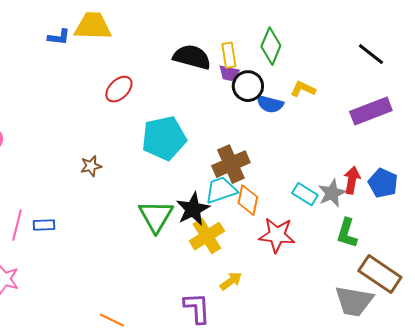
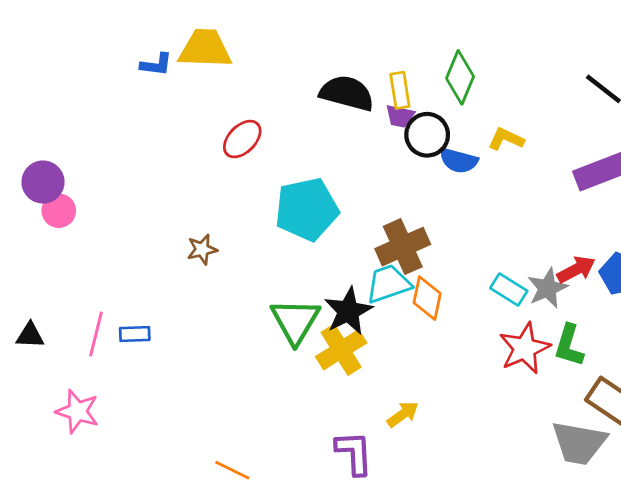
red arrow: (352, 180) -> (576, 269), turned 52
red star: (277, 235) -> (525, 348), moved, turned -30
yellow cross: (207, 236) -> (341, 350), moved

